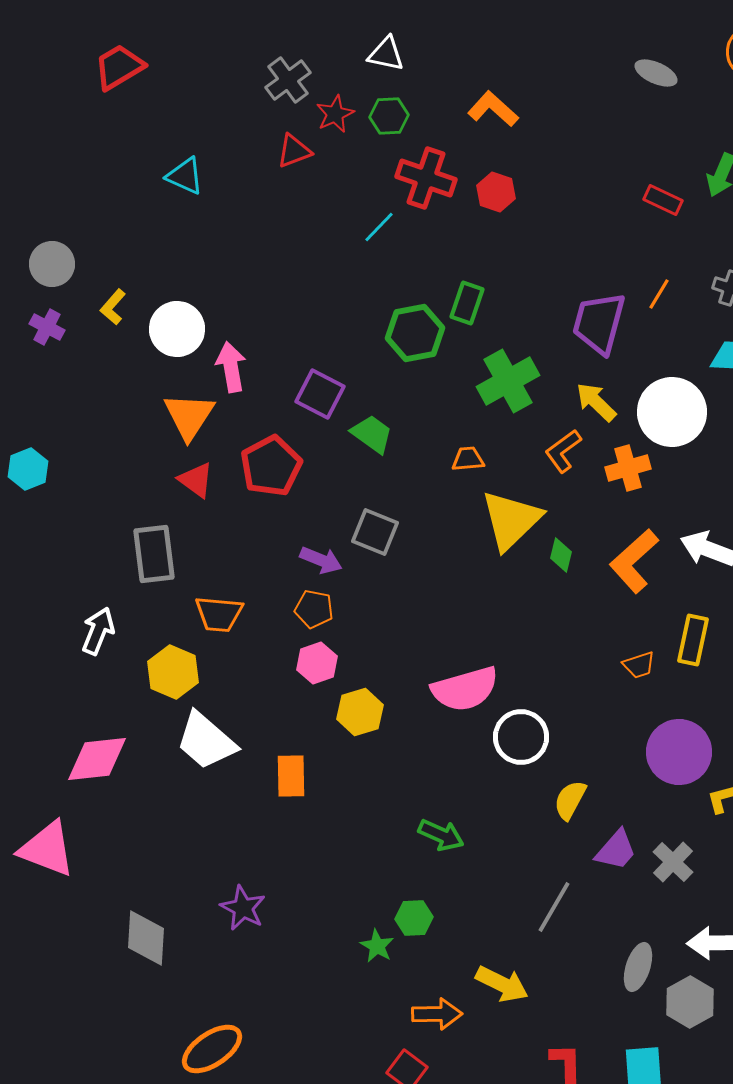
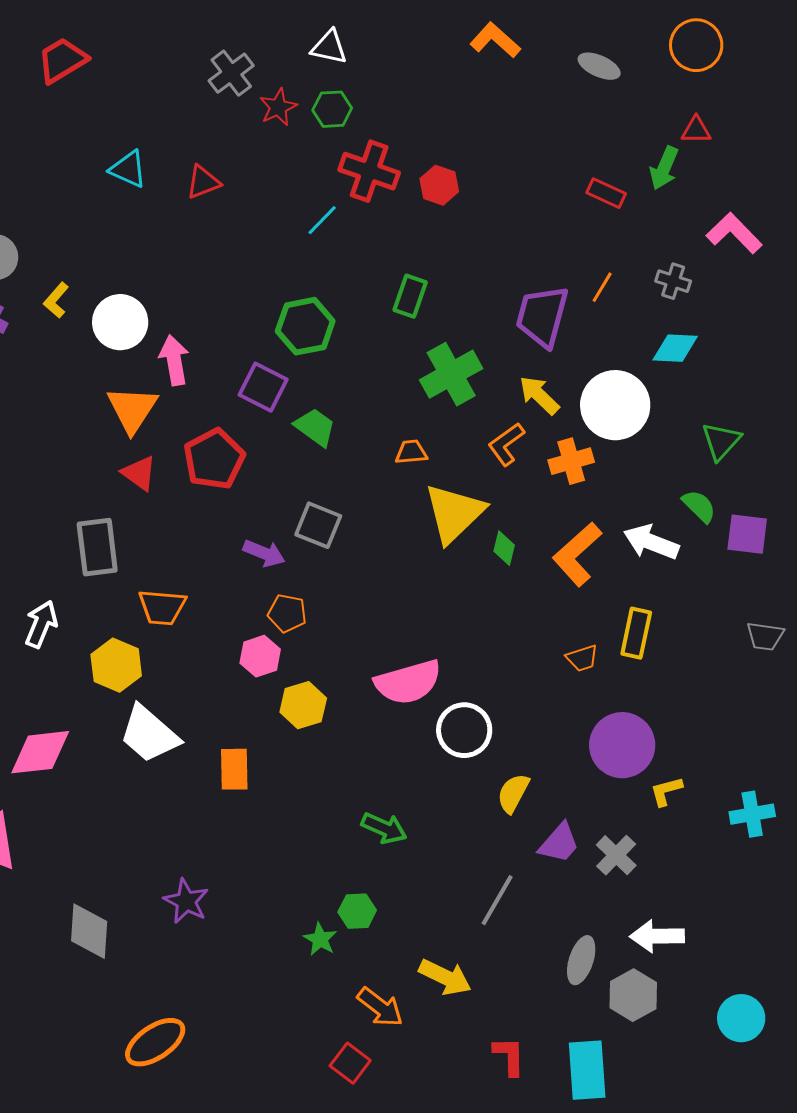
orange L-shape: (493, 109) -> (495, 40), moved
red triangle: (294, 151) -> (203, 182), moved
green hexagon: (415, 333) -> (305, 326), moved
orange pentagon: (314, 609) -> (287, 613), moved
orange arrow: (437, 1014) -> (380, 1007), turned 39

